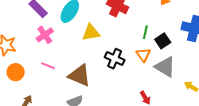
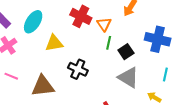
orange triangle: (143, 55) -> (104, 24), moved
brown triangle: (80, 76) -> (43, 86), turned -30

